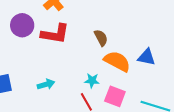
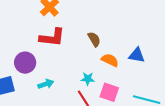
purple circle: (22, 25) -> (25, 63), moved
orange semicircle: (117, 61) -> (110, 60), size x0.7

